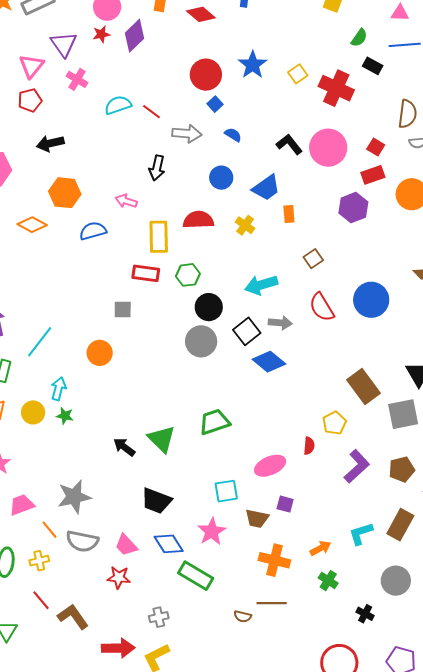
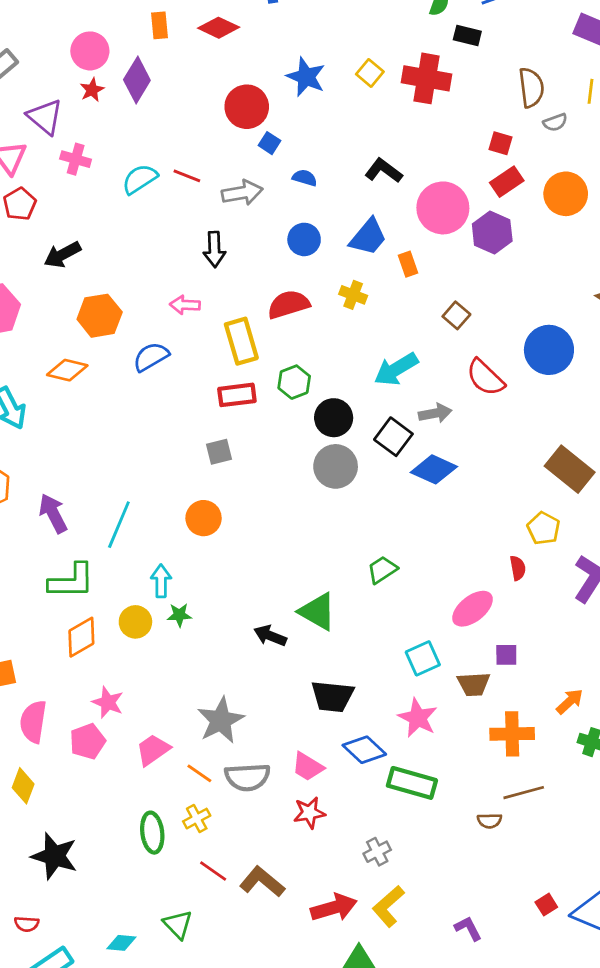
pink circle: (328, 148) -> (443, 208), moved
green trapezoid: (214, 422) -> (382, 570), size x0.7

